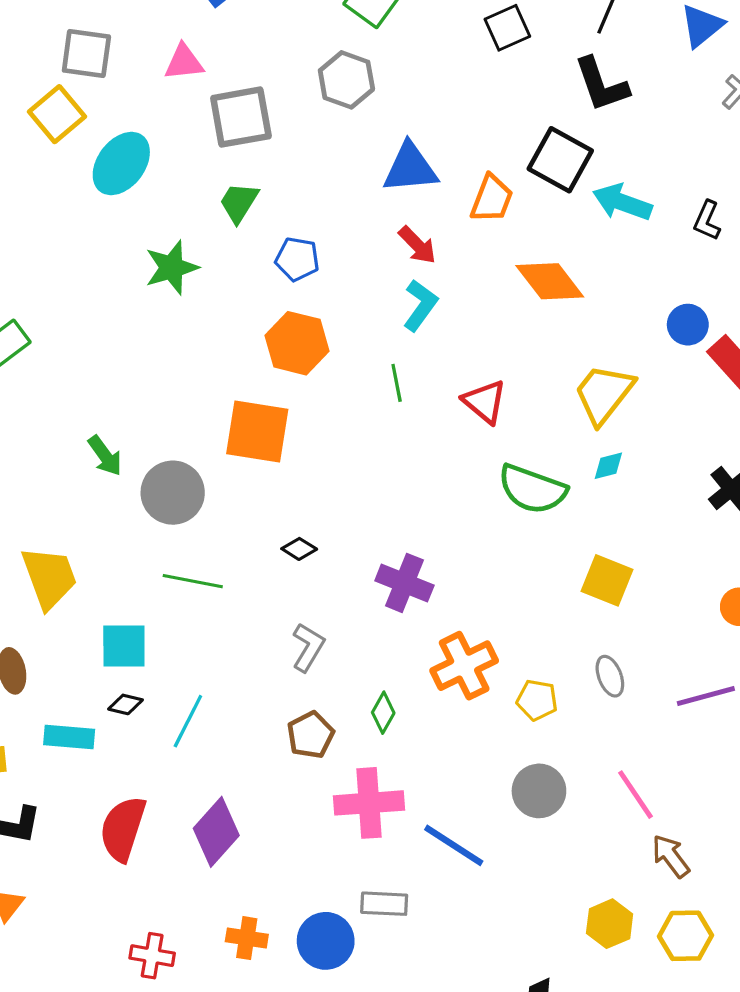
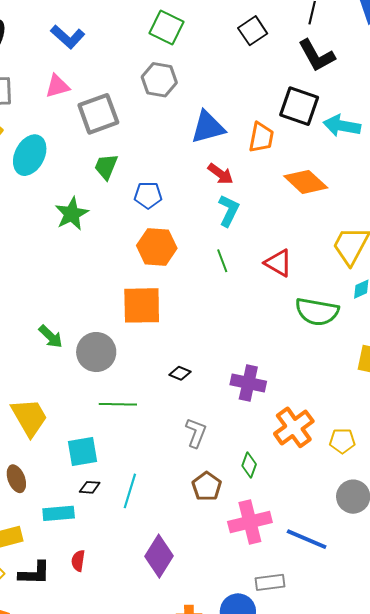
red semicircle: (123, 829) -> (78, 561), moved, size x0.5

